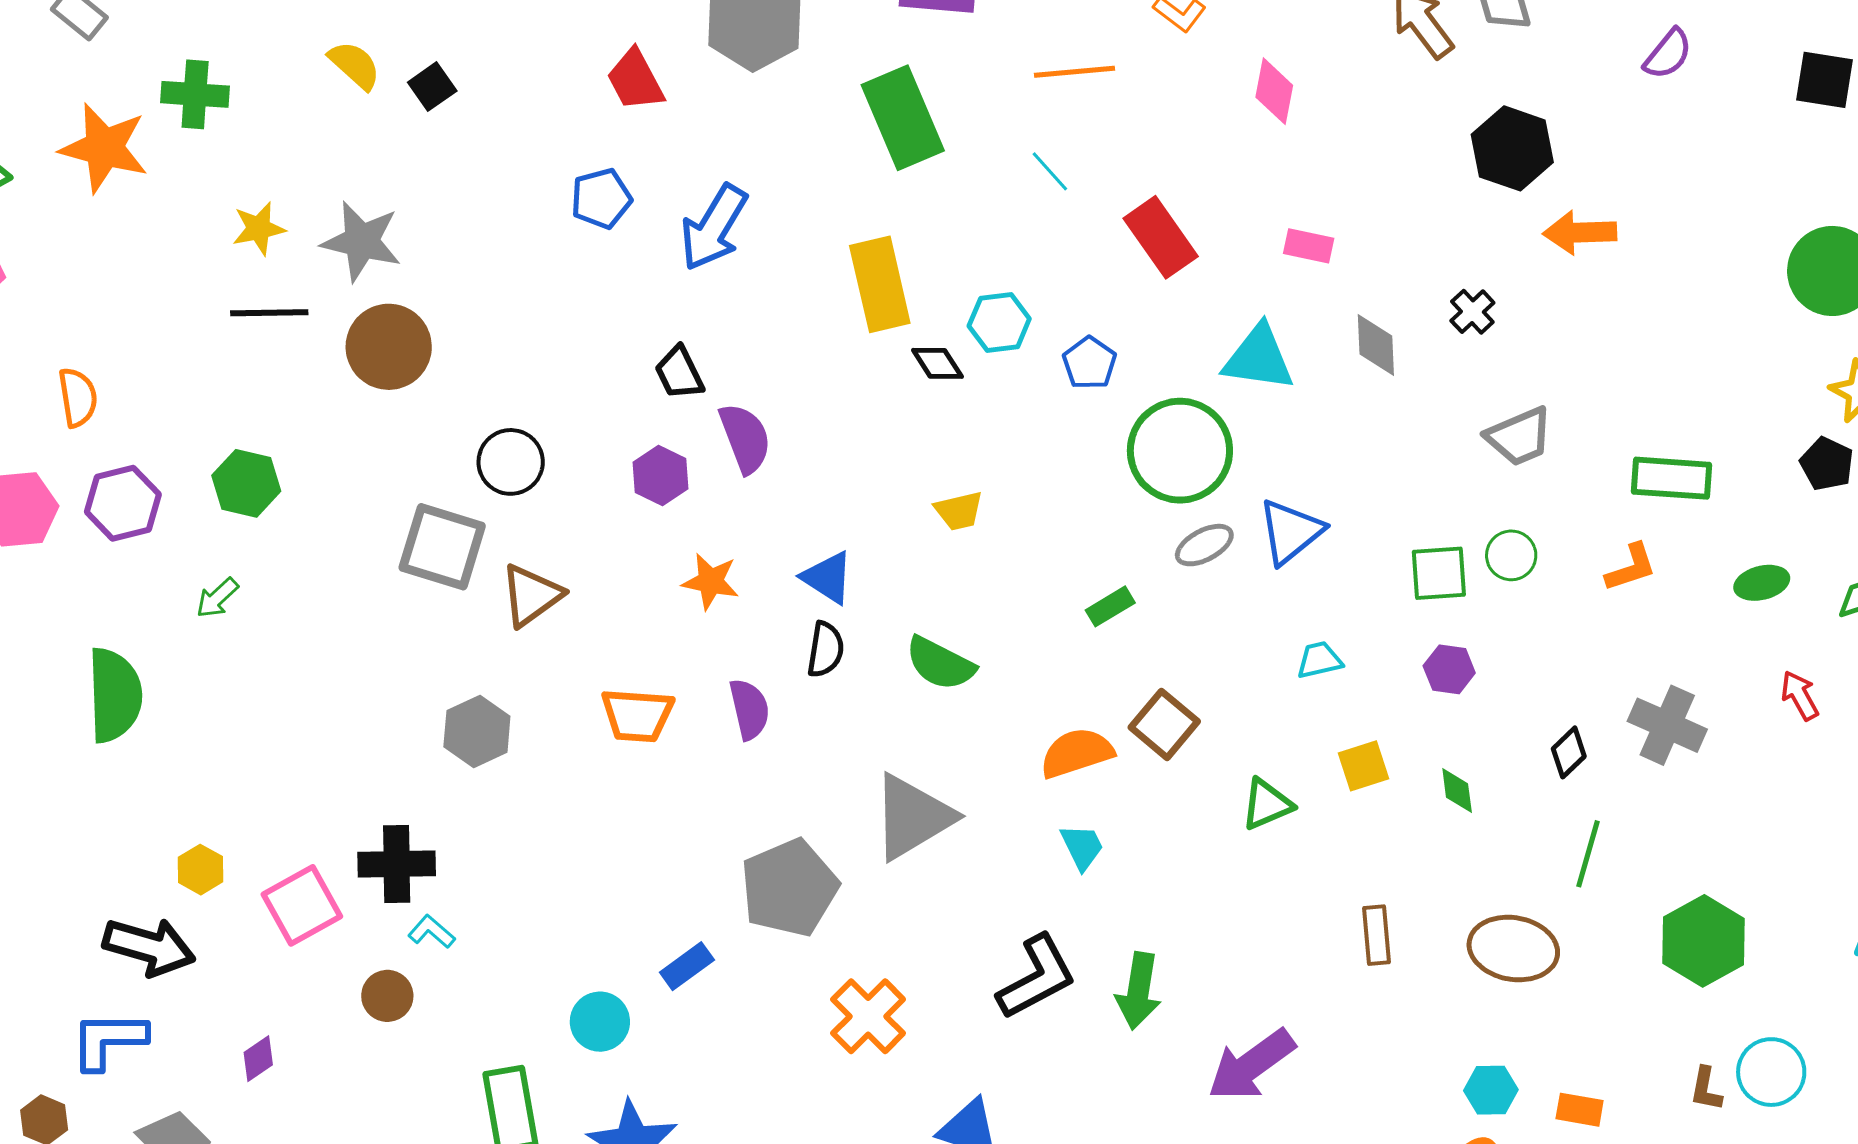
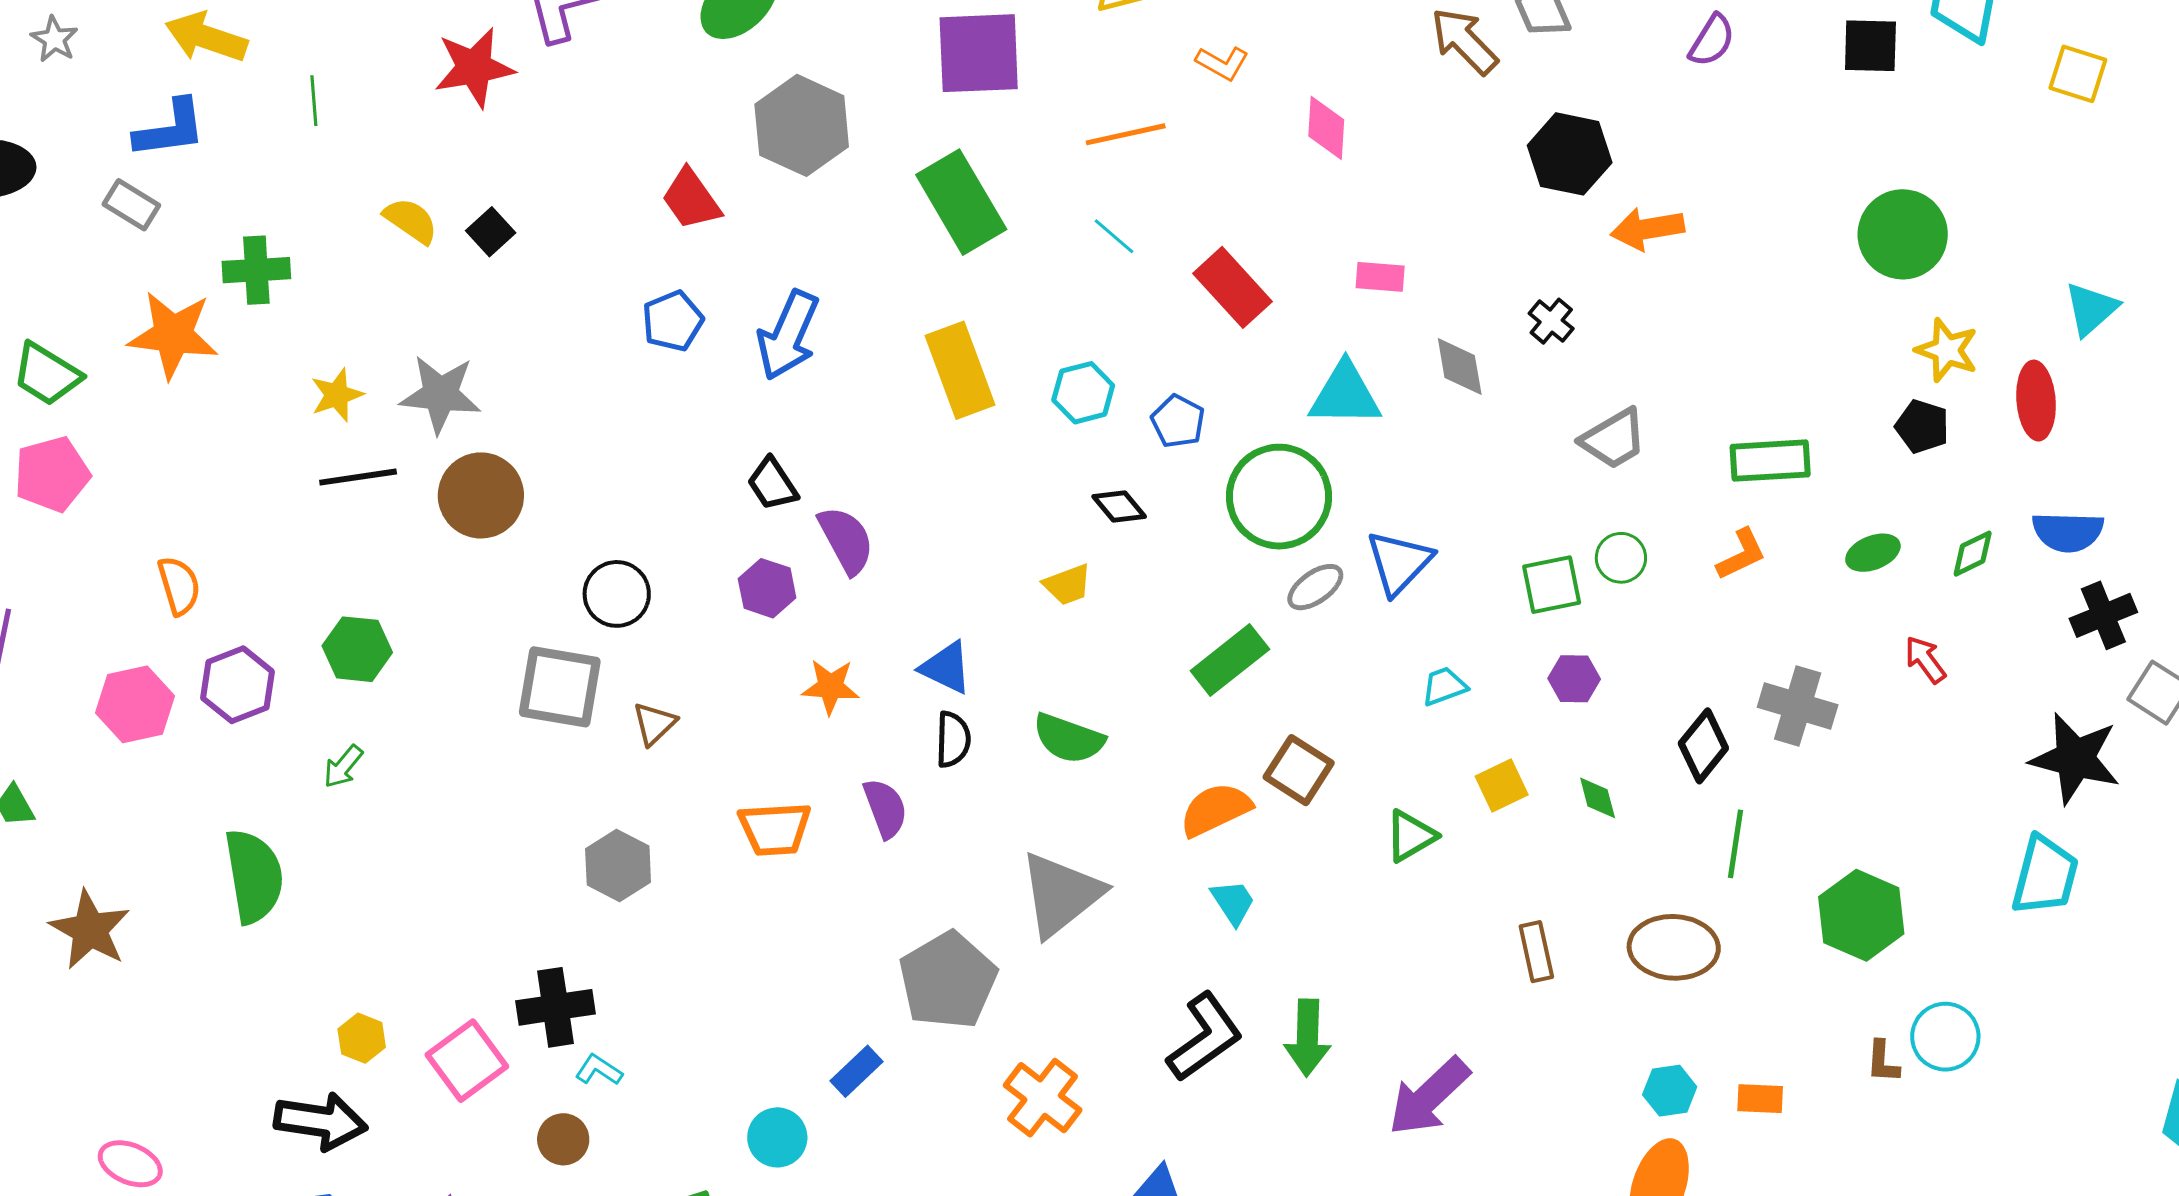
black diamond: (937, 363) -> (1119, 506), moved
brown triangle: (531, 595) -> (654, 724), size x0.7
green rectangle: (1110, 606) -> (1230, 660), size x1.6
black diamond: (1569, 752) -> (1703, 746), size x1.4

